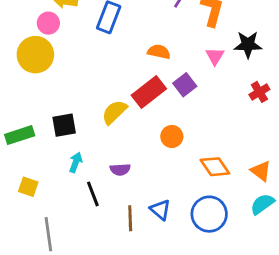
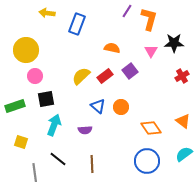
pink circle: (48, 23) -> (35, 76), moved
red rectangle: (149, 92) -> (105, 76), size x0.7
yellow semicircle: (114, 112) -> (81, 76), moved
cyan arrow: (76, 162) -> (54, 125), size x1.5
orange triangle: (261, 171) -> (183, 121), moved
black line: (93, 194) -> (58, 159), moved, turned -30
blue triangle: (160, 210) -> (98, 106), moved

